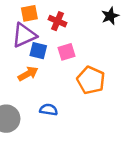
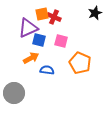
orange square: (29, 13) -> (42, 14), moved
pink square: (66, 52) -> (61, 41), turned 32
blue semicircle: (49, 110) -> (47, 70), moved

